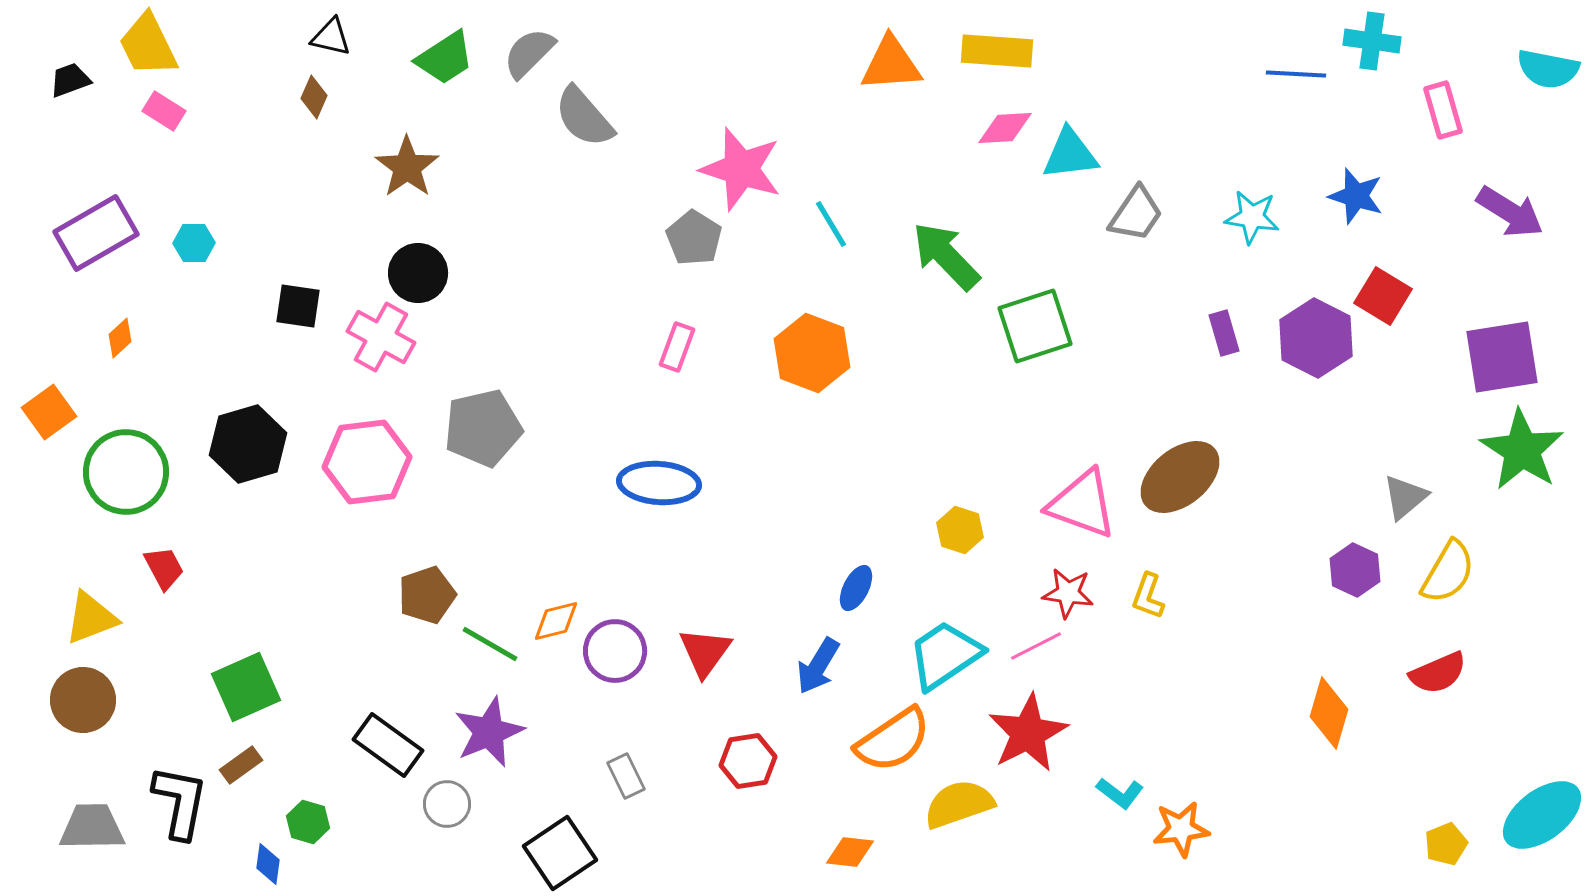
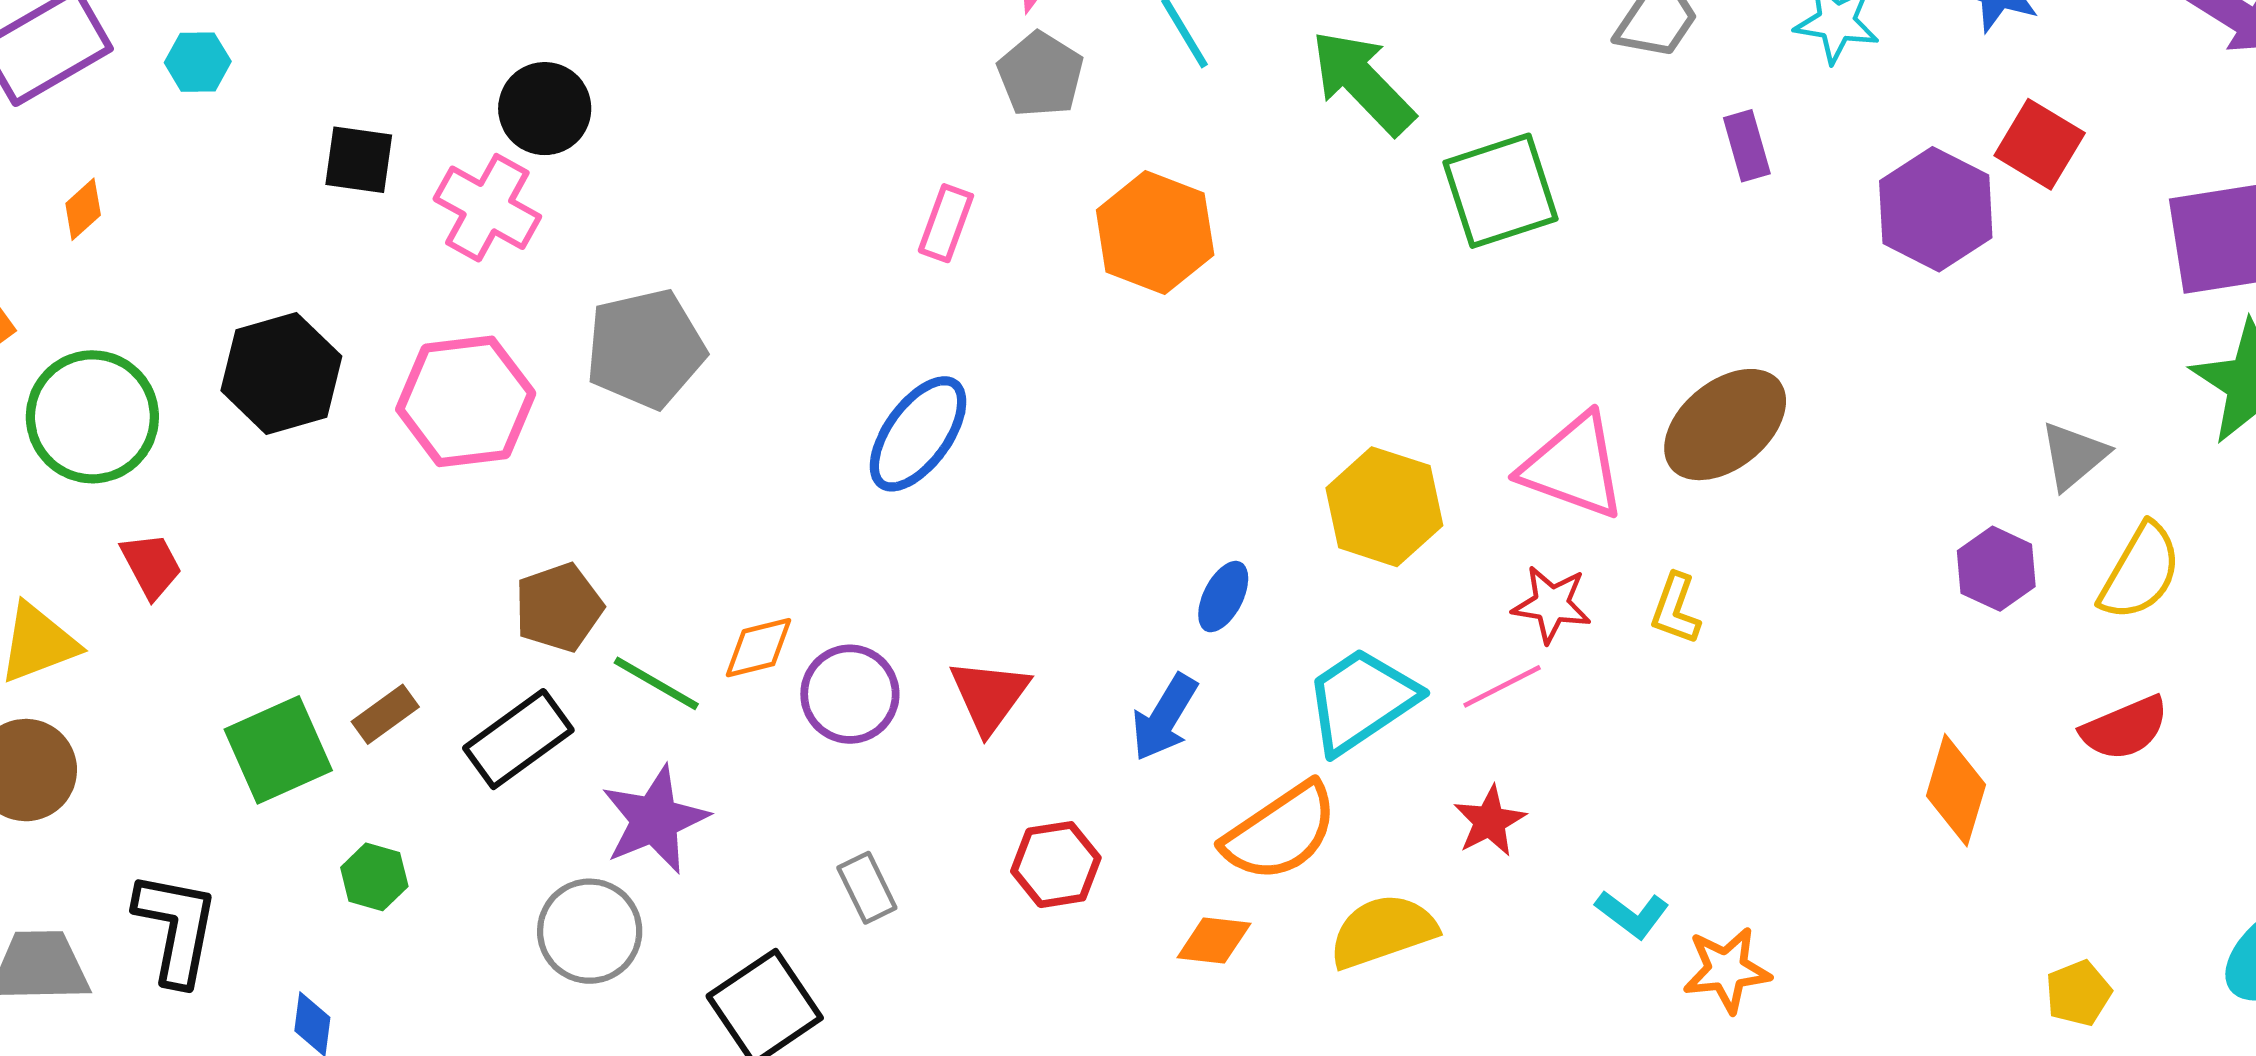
gray pentagon: (694, 238) -> (1040, 74), moved
purple rectangle: (1224, 333) -> (1747, 146), moved
blue ellipse: (659, 483) -> (918, 434), turned -58
yellow hexagon: (960, 530) -> (1384, 507), size x1.6
red star: (1028, 733) -> (1490, 821), size x0.6
black rectangle: (388, 745) -> (518, 739), moved, turned -72
brown rectangle: (241, 765) -> (385, 714), moved
gray circle: (447, 804) -> (590, 931), size x1.4
green hexagon: (308, 822) -> (374, 877), moved
yellow pentagon: (1446, 844) -> (2078, 993), moved
orange diamond: (850, 852) -> (1214, 940), moved

